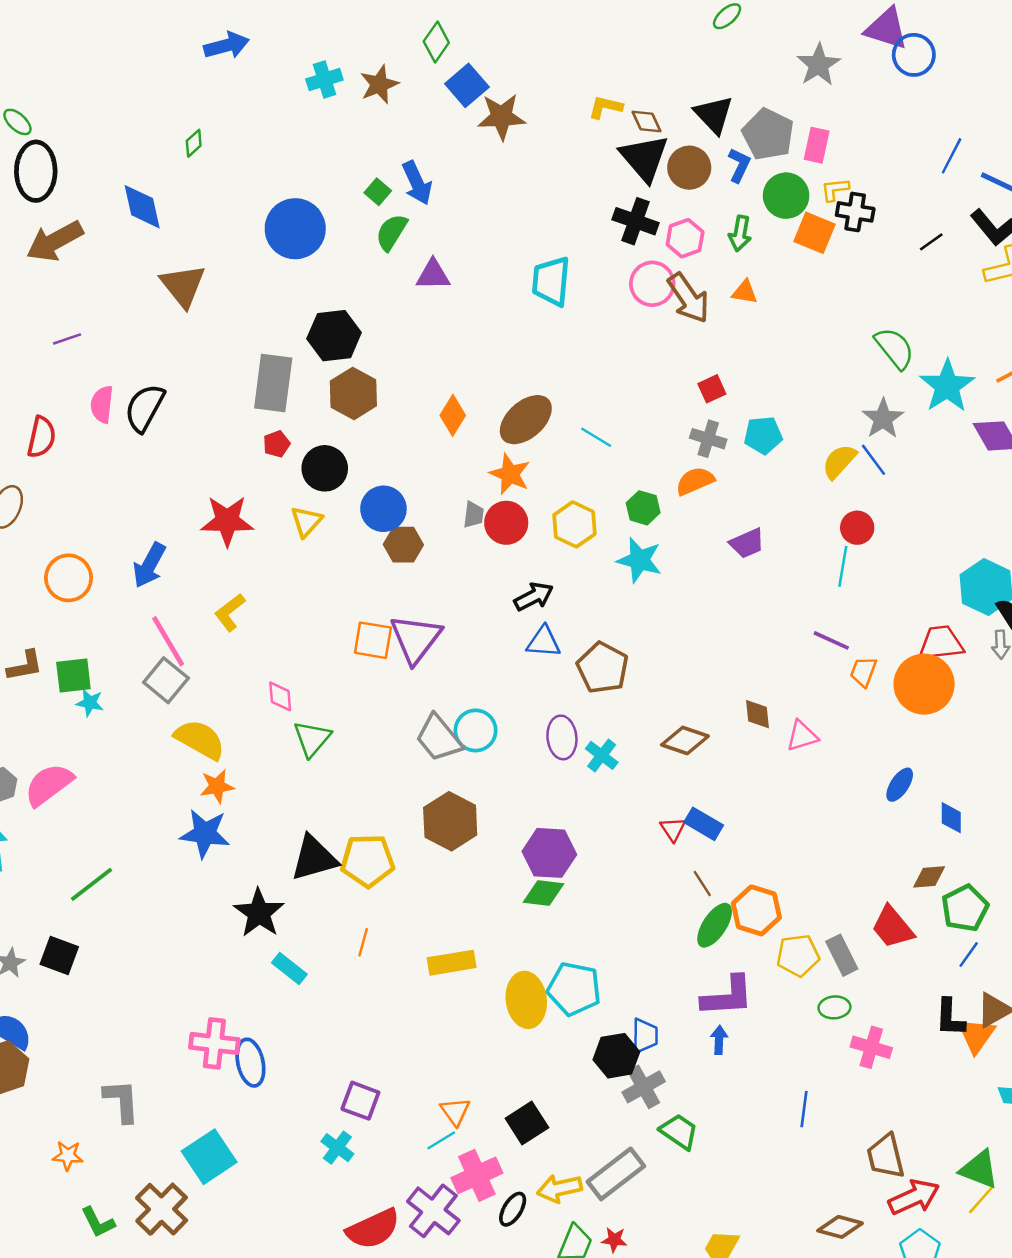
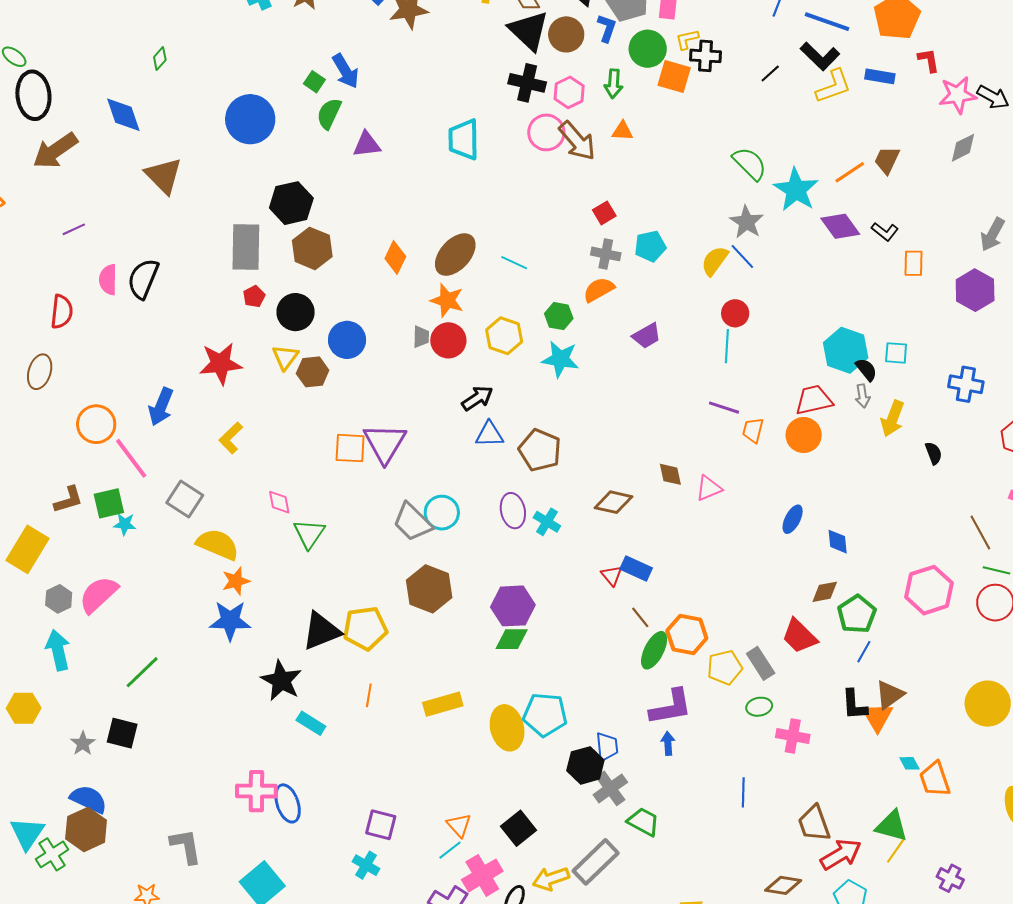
brown hexagon: (403, 545) -> (313, 372), moved
pink line: (168, 641) -> (131, 458), moved
orange circle: (924, 684) -> (804, 435), size x0.7

